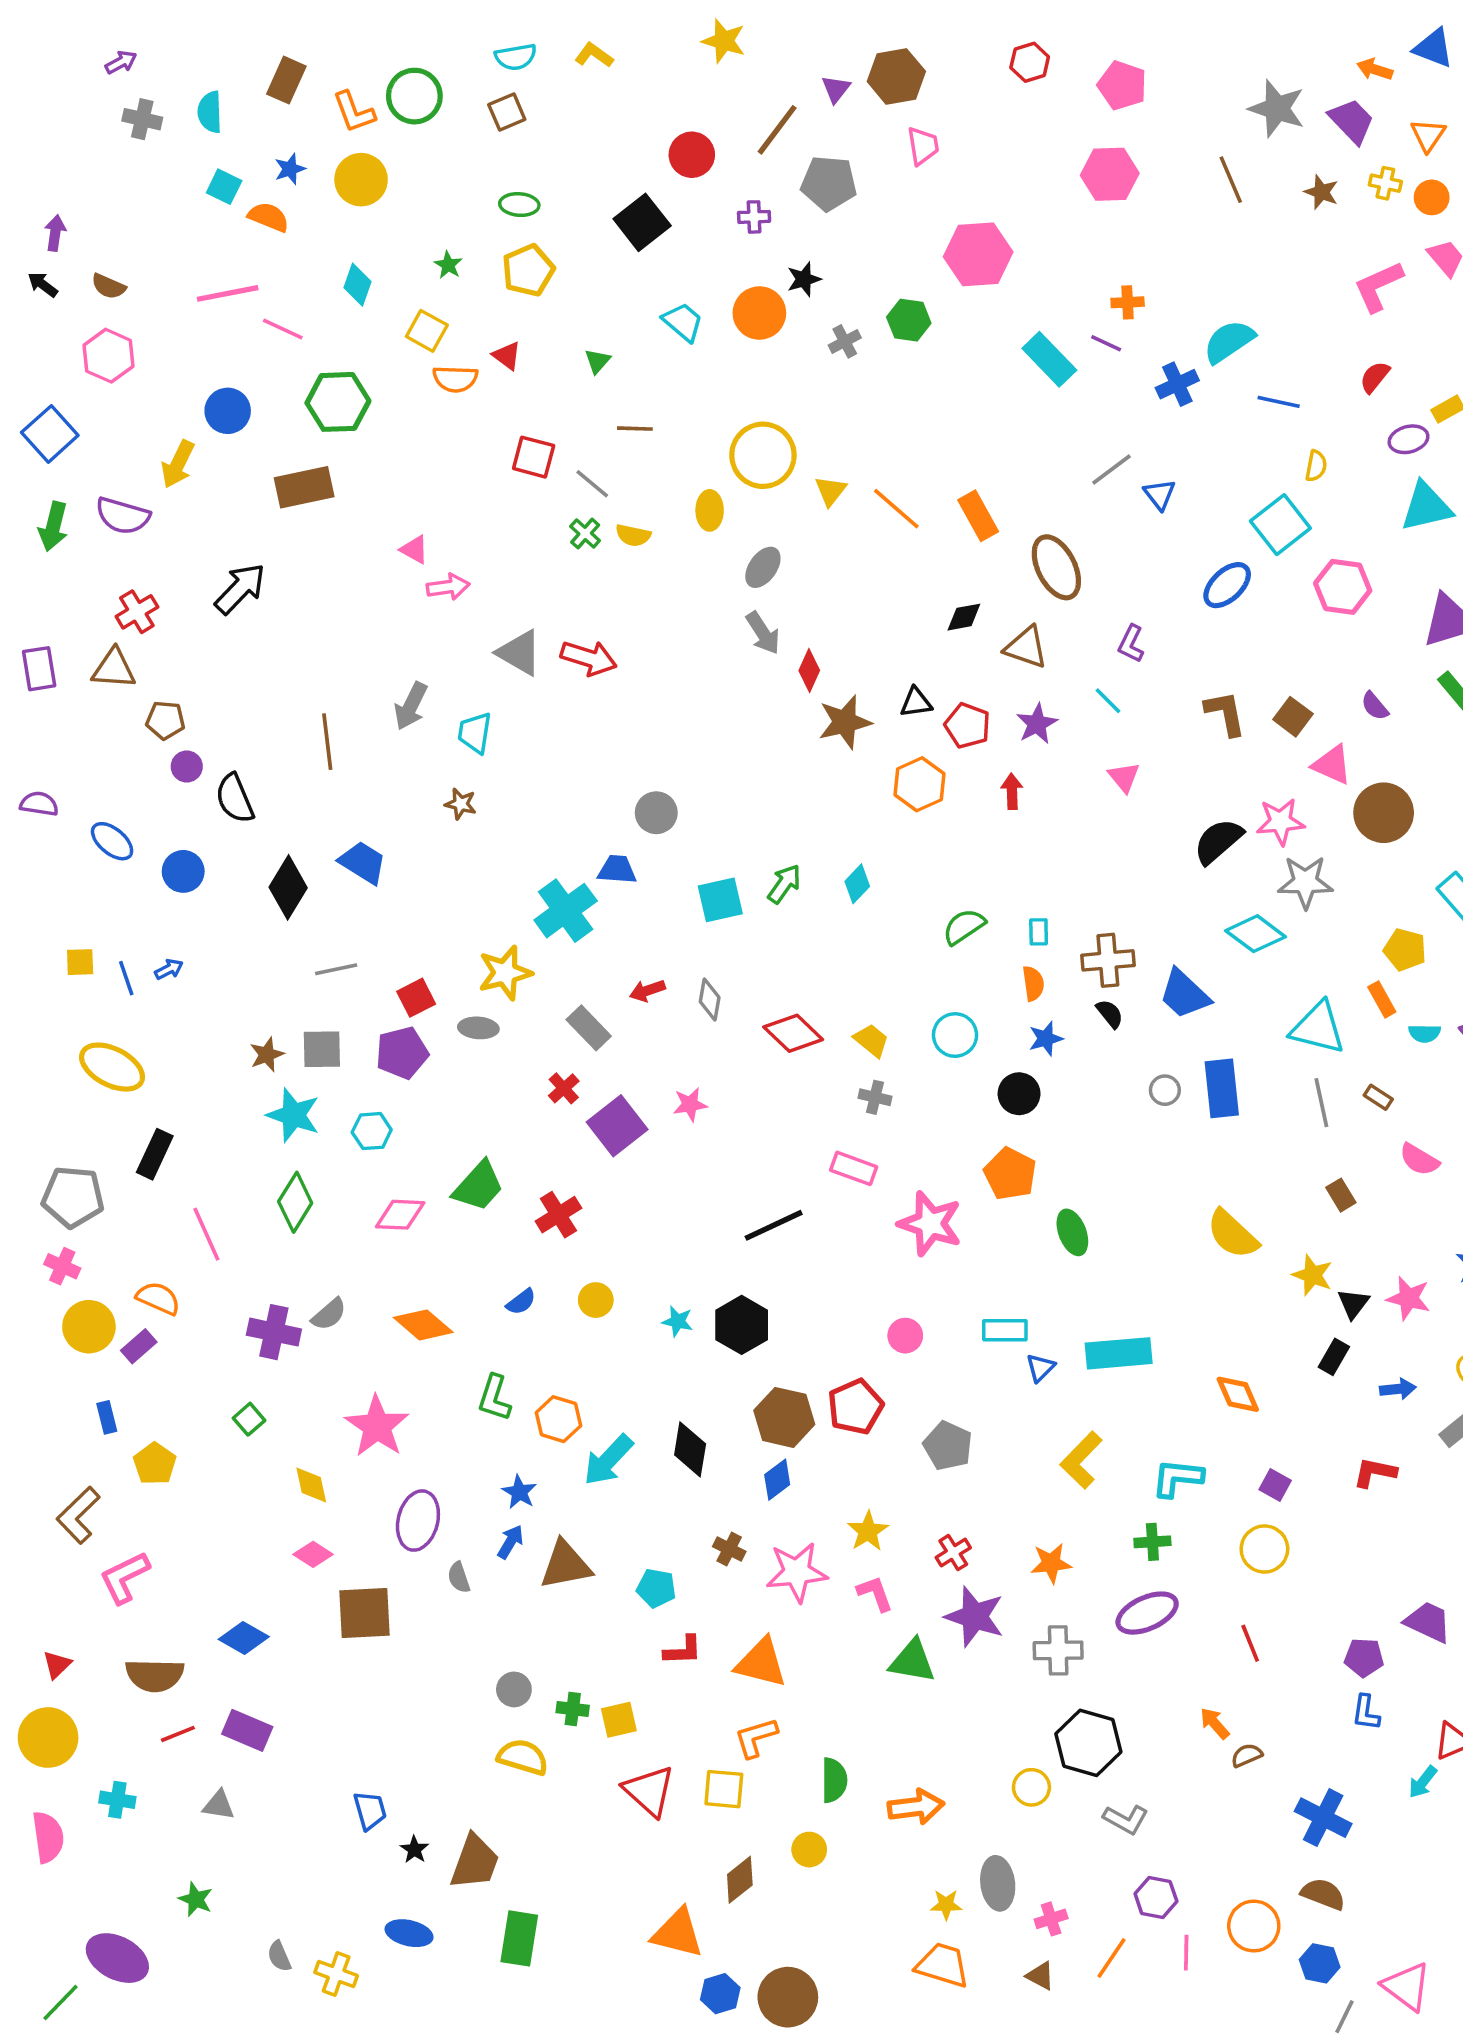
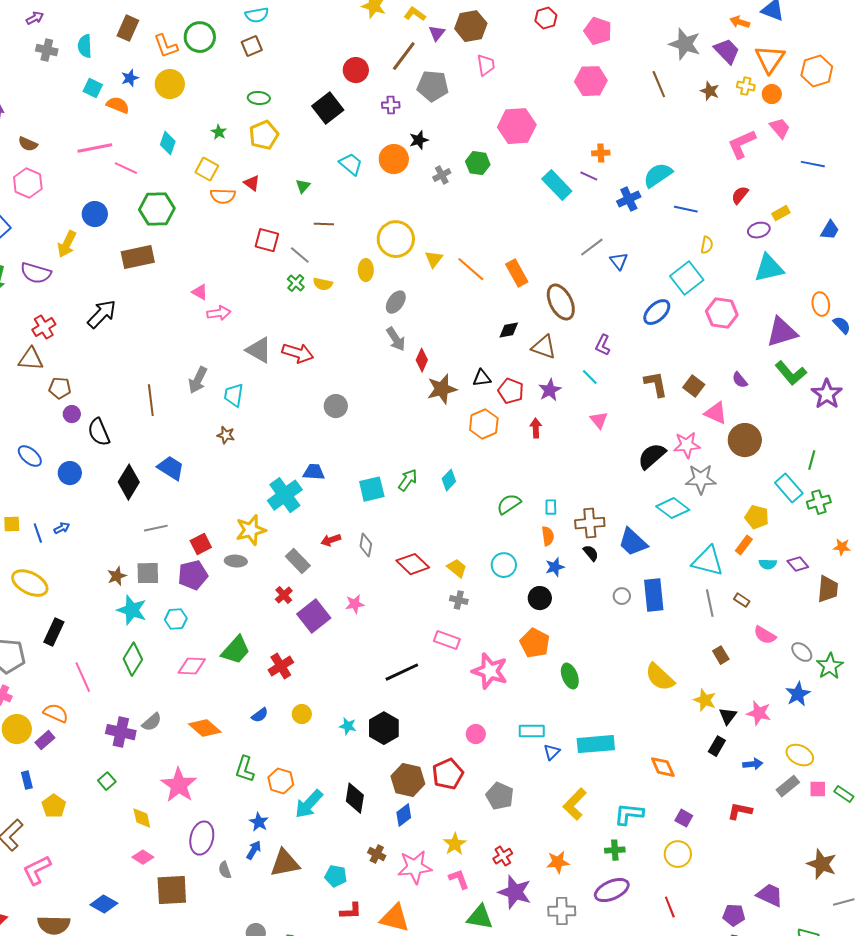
yellow L-shape: (594, 55) -> (415, 14), moved
orange triangle: (1428, 135) -> (770, 59), size x1.5
gray circle: (656, 813) -> (336, 406), moved
orange rectangle: (1382, 999) -> (744, 545), turned 66

